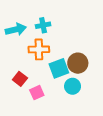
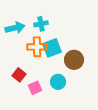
cyan square: (59, 68) -> (52, 48), moved
cyan circle: (73, 86) -> (58, 82), moved

